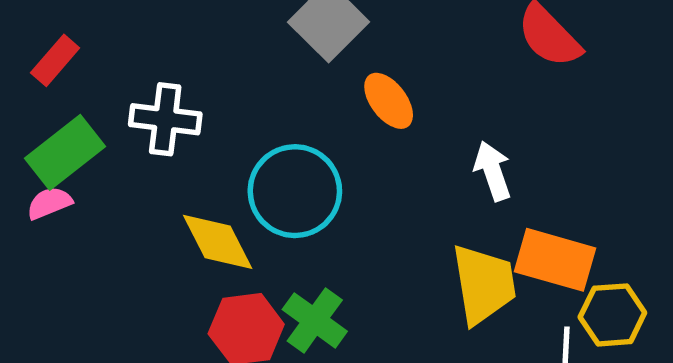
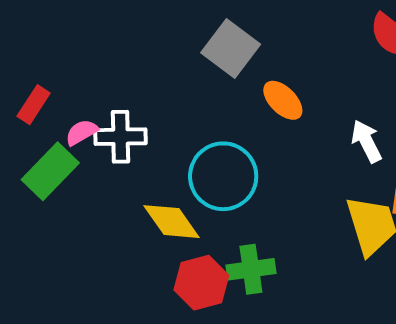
pink semicircle: (49, 203) -> (82, 132), moved
green cross: (315, 320) -> (251, 269), turned -36

